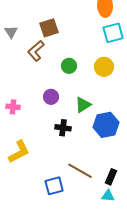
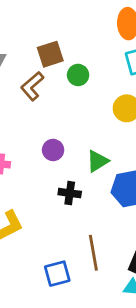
green circle: (69, 66) -> (78, 75), moved
brown line: (80, 171) -> (93, 253), turned 50

